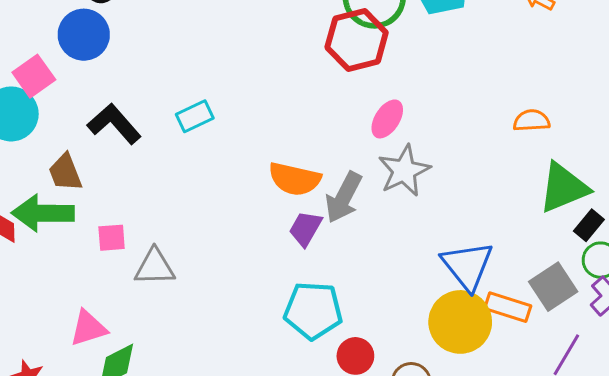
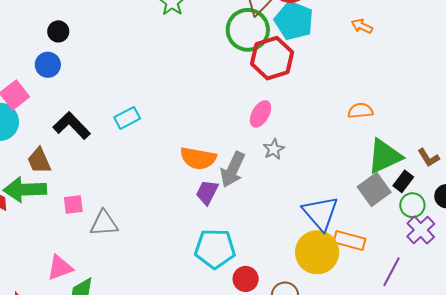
blue circle: (84, 35) -> (48, 65), size x0.7
red hexagon: (357, 40) -> (272, 58), moved
gray star: (404, 171) -> (274, 149), size x0.6
gray square: (553, 287) -> (374, 190), moved

